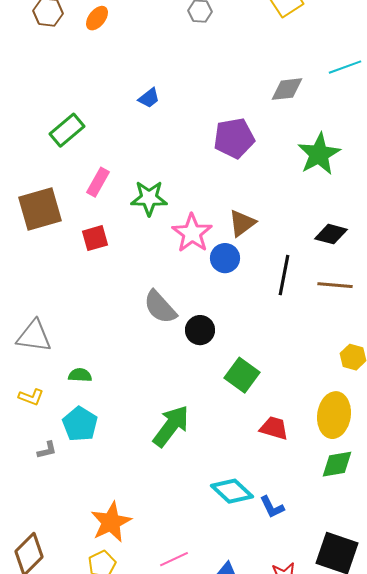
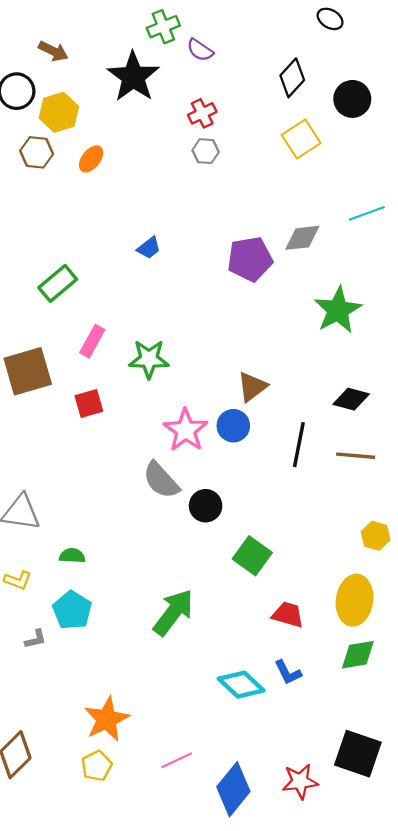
purple pentagon: (234, 138) -> (250, 259), moved
pink star: (192, 233) -> (186, 430), moved
blue L-shape: (272, 507) -> (288, 672), moved

